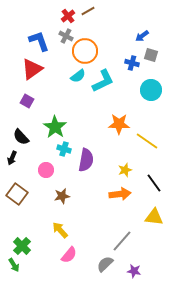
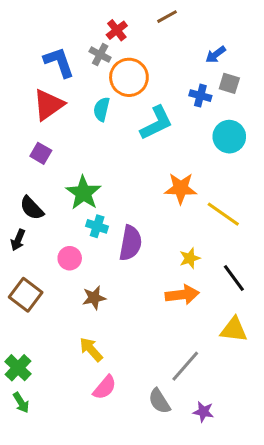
brown line: (88, 11) -> (167, 17), moved
red cross: (68, 16) -> (117, 30), moved
cyan semicircle: (78, 76) -> (102, 109), moved, turned 140
green cross: (22, 246) -> (18, 368), moved
gray semicircle: (105, 264) -> (159, 401), turned -78

